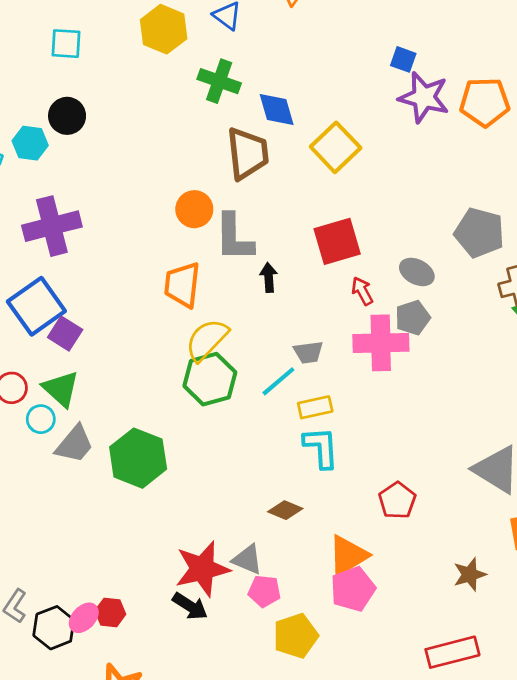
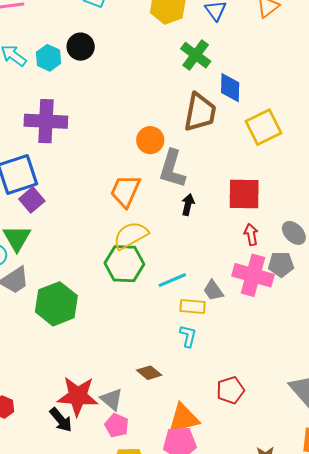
gray trapezoid: (308, 352) -> (213, 290), moved, turned 45
cyan L-shape: (321, 447) -> (188, 336), size x0.7

